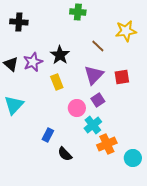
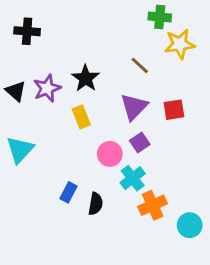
green cross: (78, 12) -> (160, 17), moved
black semicircle: (65, 154) -> (96, 204), moved, turned -126

